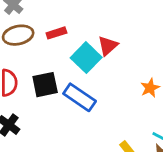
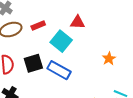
red triangle: (108, 46) -> (77, 22), moved, turned 49

